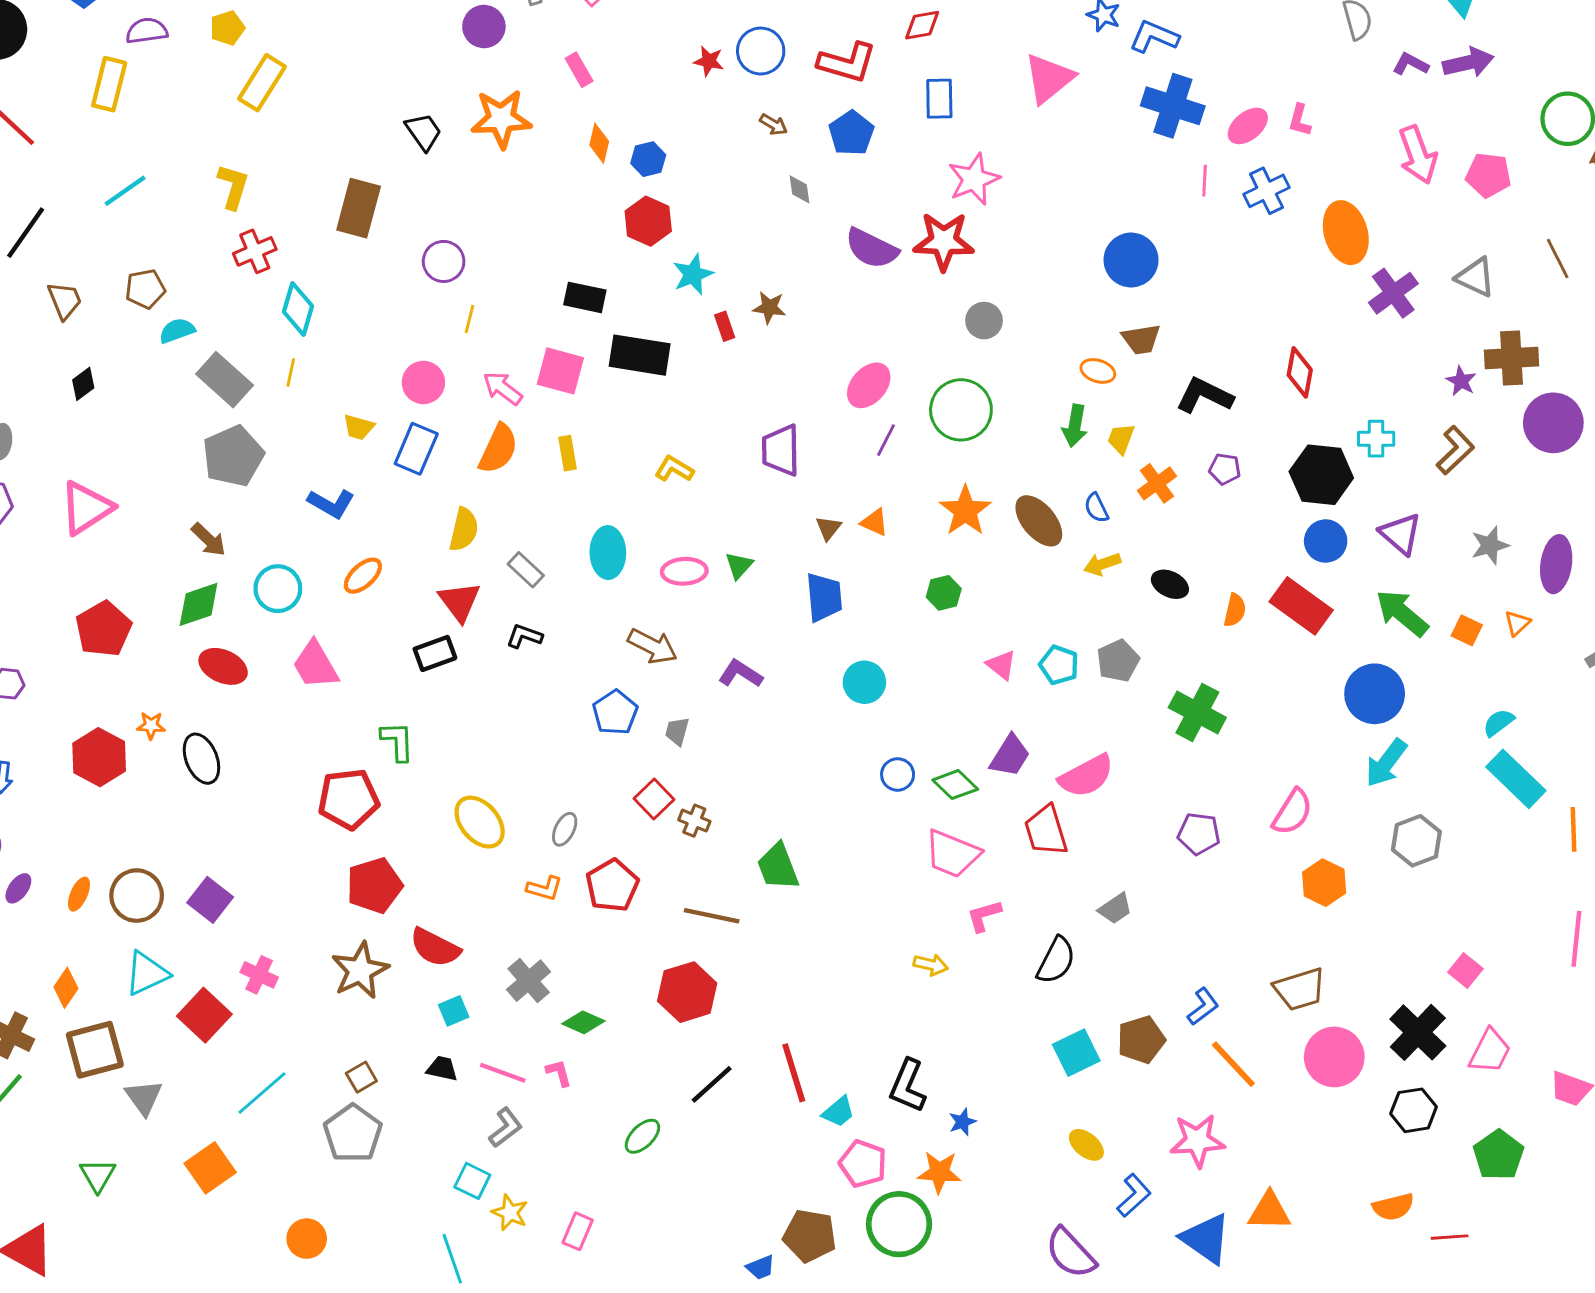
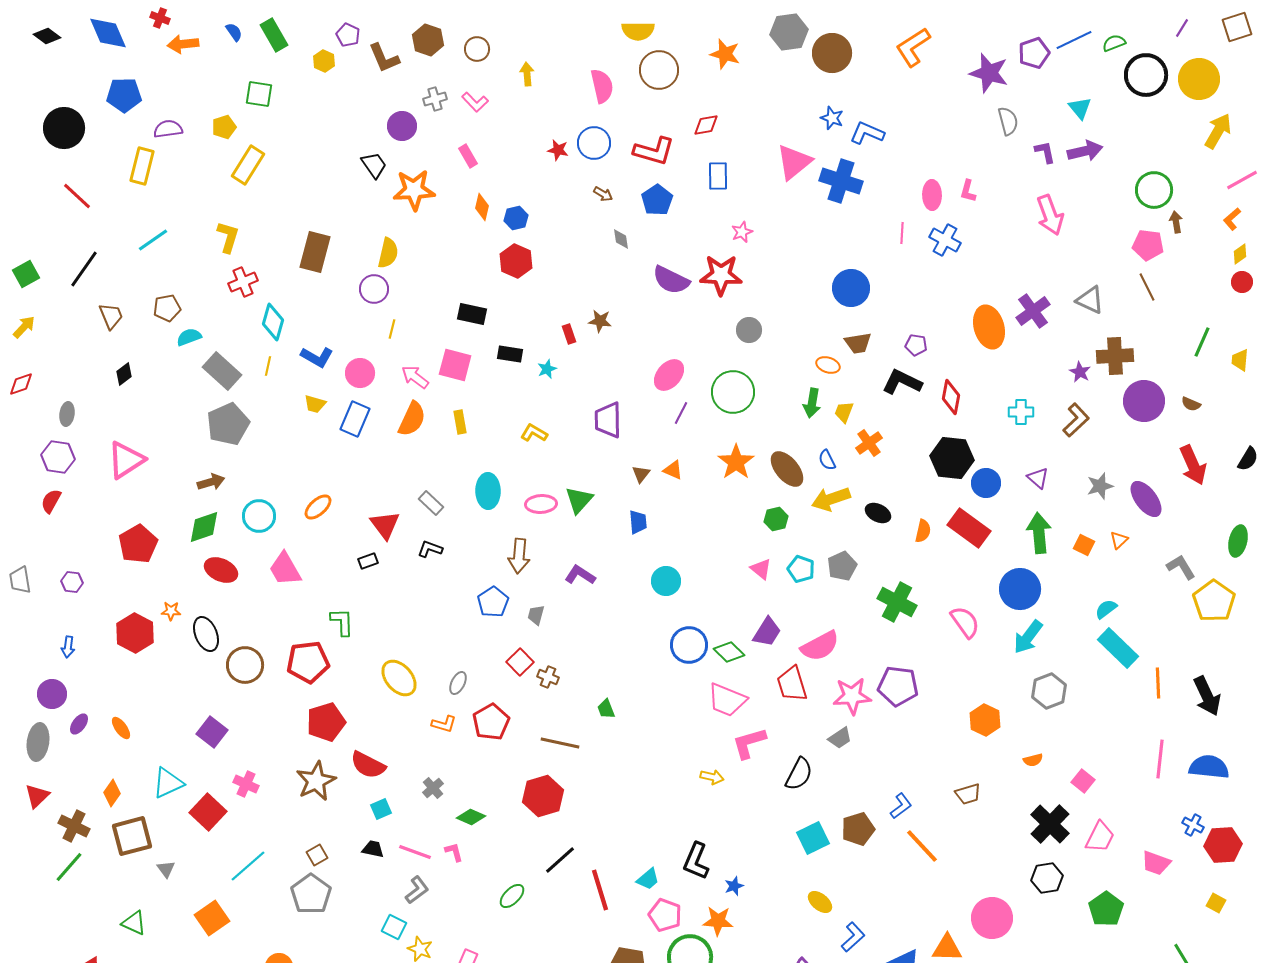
purple L-shape: (1411, 64) -> (1045, 152), turned 50
blue cross: (1173, 106) -> (841, 181), moved
pink ellipse: (1248, 126) -> (932, 195), turned -52
black trapezoid: (423, 132) -> (374, 165), moved
pink pentagon: (1488, 175) -> (1148, 245), moved
pink star: (974, 179) -> (742, 232), size x0.6
blue cross: (1267, 191) -> (945, 240), turned -36
orange ellipse: (1346, 233) -> (989, 327), moved
cyan star: (693, 274) -> (547, 369), moved, size x0.7
black rectangle: (640, 355) -> (510, 354), size x0.6
red diamond: (1300, 372) -> (951, 397), moved
purple pentagon: (1225, 469) -> (916, 345), moved
black hexagon: (1321, 475) -> (952, 458), moved
blue L-shape: (331, 504) -> (317, 357), moved
yellow semicircle: (464, 529) -> (388, 253), moved
purple triangle: (1401, 534) -> (1038, 478), size x0.7
brown arrow: (209, 540) -> (211, 482), turned -60
yellow arrow: (1102, 564) -> (831, 499), size x1.5
purple ellipse: (1556, 564) -> (1146, 499), turned -45
green triangle: (739, 566) -> (579, 500), size x1.4
green hexagon: (944, 593) -> (776, 519), moved
blue trapezoid: (824, 597) -> (638, 522), size x0.7
green arrow: (1402, 613) -> (1039, 533), turned 45
brown arrow: (653, 646) -> (519, 556), turned 68
black rectangle: (435, 653) -> (368, 561), size x0.7
blue circle: (898, 774) -> (689, 645), size x1.6
pink semicircle: (1292, 812) -> (965, 622), moved, turned -68
purple pentagon: (1199, 834) -> (898, 686), size x1.4
green trapezoid: (778, 867) -> (606, 709), size x0.6
orange ellipse: (79, 894) -> (121, 728), turned -60
brown circle: (137, 896) -> (245, 665), moved
pink L-shape: (984, 916) -> (749, 743), size x1.4
gray cross: (529, 981) -> (433, 788), size x0.7
brown trapezoid: (1300, 989) -> (968, 794), size x0.7
pink circle: (1334, 1057) -> (992, 918), moved
red line: (794, 1073) -> (600, 890), moved
gray triangle: (144, 1097) -> (166, 869), size x0.7
pink star: (1197, 1141) -> (852, 696), moved
green triangle: (98, 1175) -> (134, 923), turned -36
orange semicircle: (1393, 1207) -> (1033, 760), moved, size x0.7

